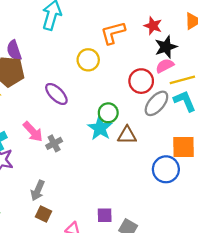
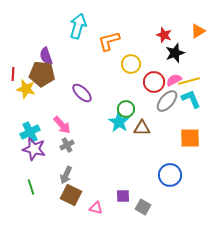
orange L-shape: (113, 33) -> (109, 41), moved
yellow circle: (88, 60) -> (131, 64), moved
pink semicircle: (165, 66) -> (174, 80), moved
gray cross: (54, 143) -> (67, 145), moved
blue circle: (166, 169) -> (170, 175), moved
brown square: (43, 214) -> (71, 195), size x1.5

